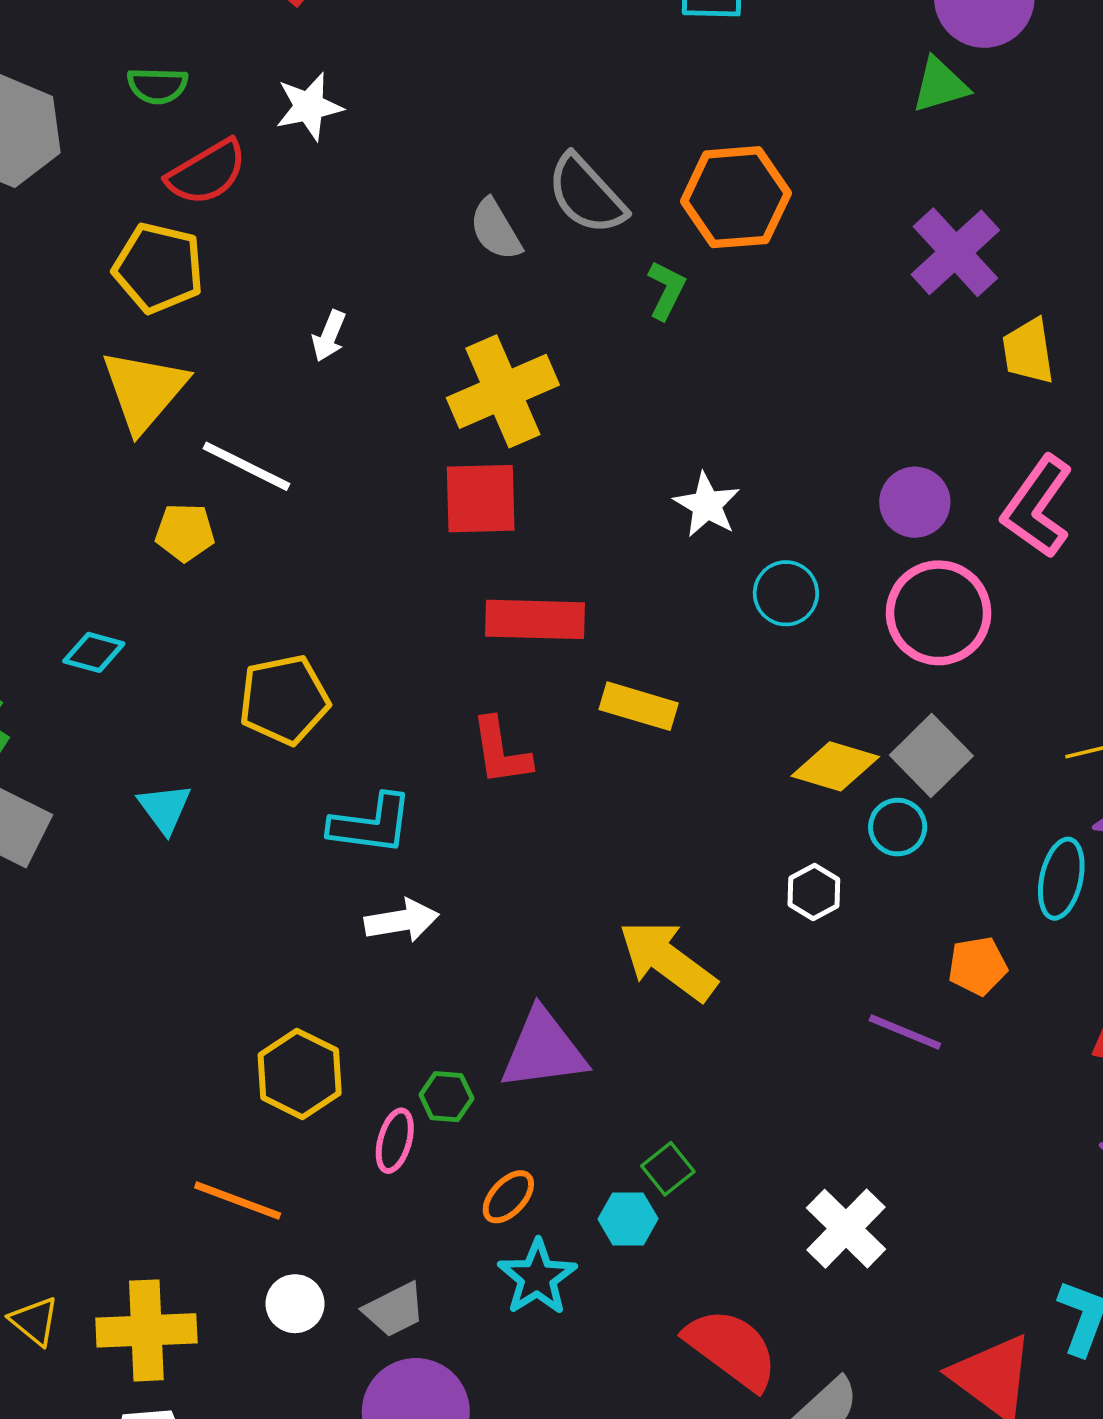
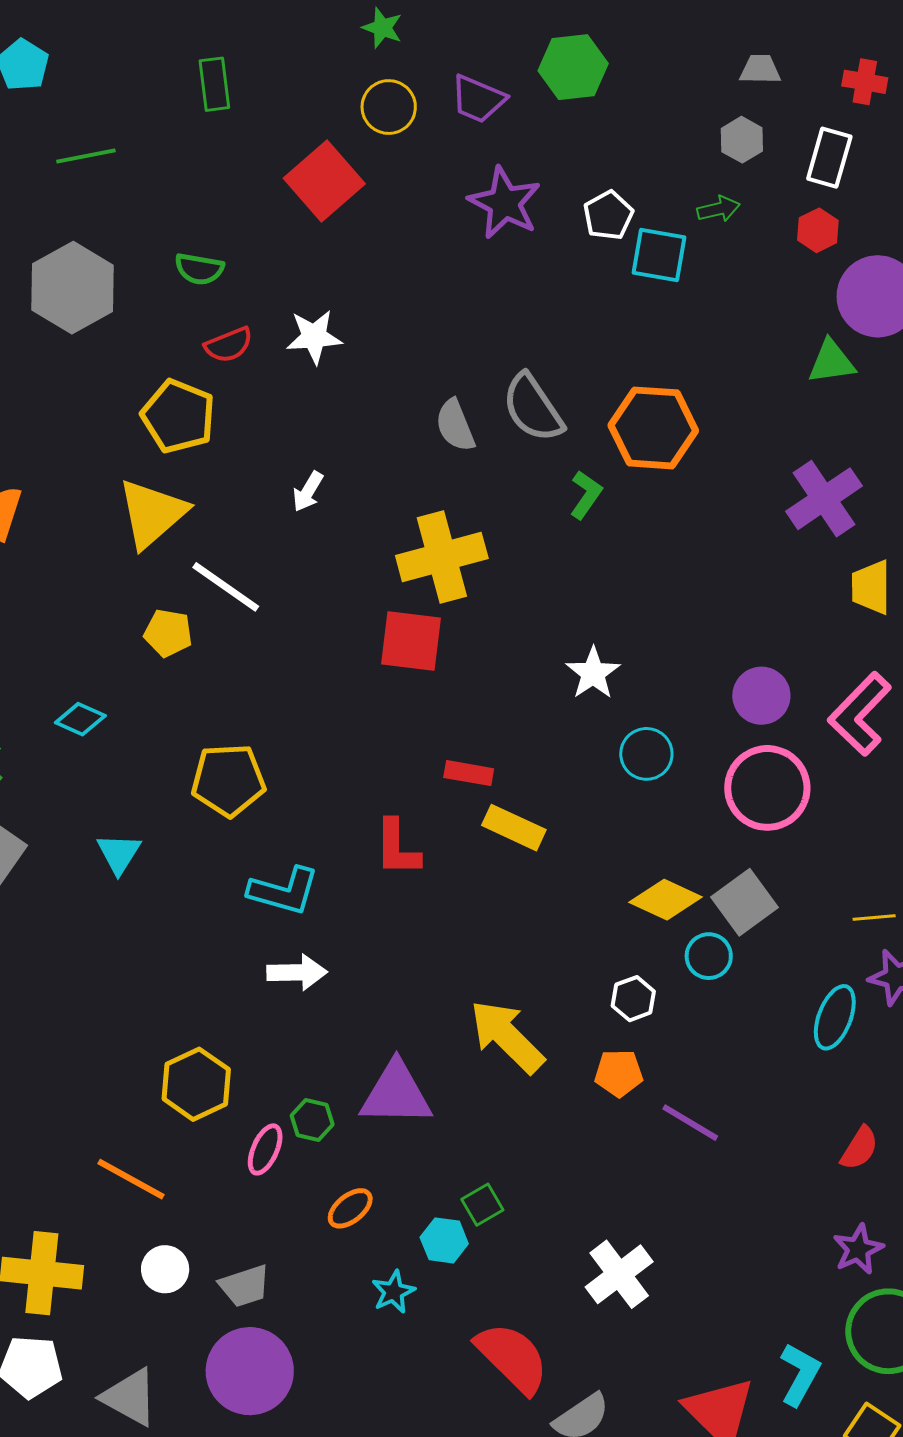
white star: (309, 107) -> (314, 337), moved
red semicircle: (207, 172) -> (229, 345), size x0.7
red rectangle: (535, 619) -> (469, 773), moved, size x0.6
orange pentagon: (978, 966) -> (619, 1073), moved
cyan star: (537, 1277) -> (393, 1292), moved, size x0.7

